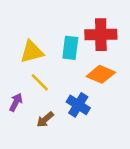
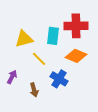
yellow line: (40, 82) -> (39, 59), moved
brown arrow: (45, 119) -> (34, 90), turned -64

